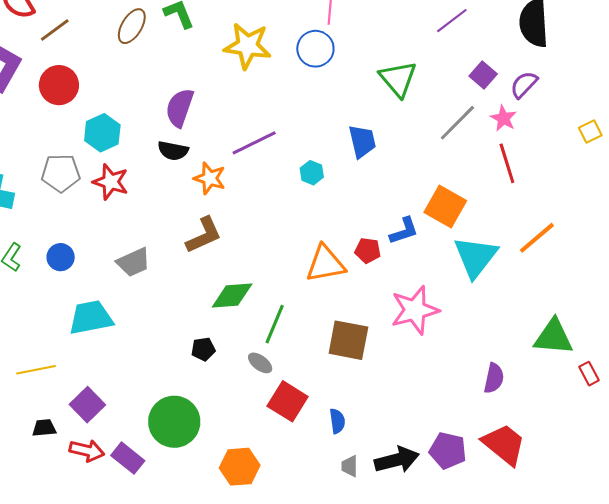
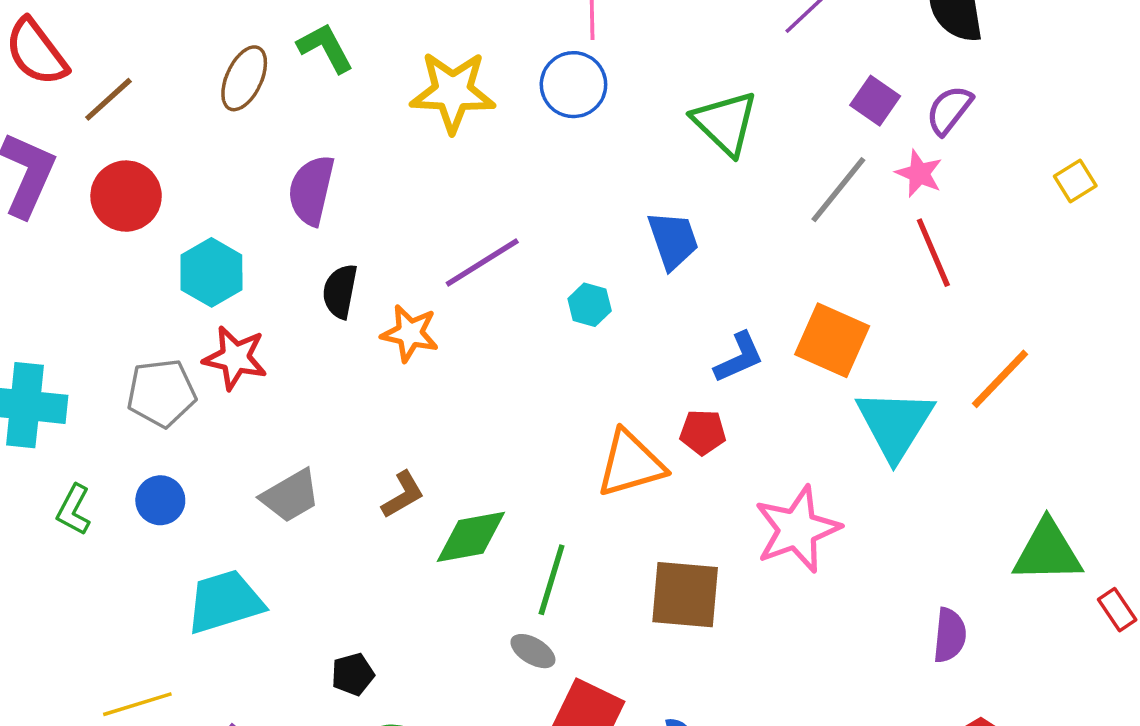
purple semicircle: (180, 108) -> (311, 190), moved
black semicircle: (173, 151) -> (340, 291), turned 96
gray pentagon: (61, 173) -> (161, 393), moved
blue L-shape: (404, 231) -> (739, 358), moved
brown L-shape: (204, 235) -> (403, 495), moved, size x0.7
black pentagon: (203, 349) -> (353, 674), moved

